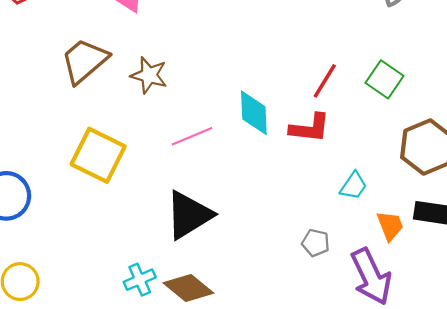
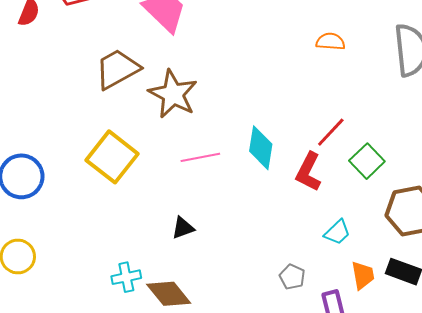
brown star: (149, 75) -> (173, 94), size x1.4
green square: (384, 79) -> (367, 161), moved
red L-shape: (310, 128) -> (308, 172), turned 99
black triangle: (189, 215) -> (183, 228), size x0.5

